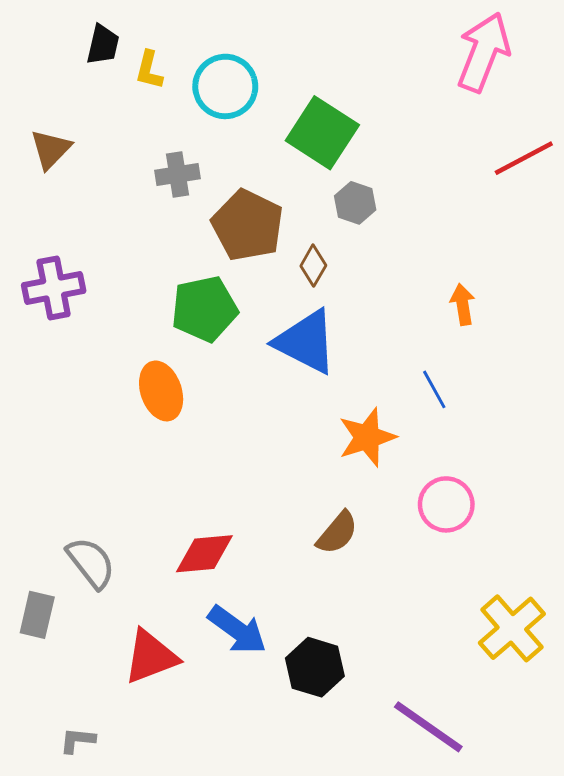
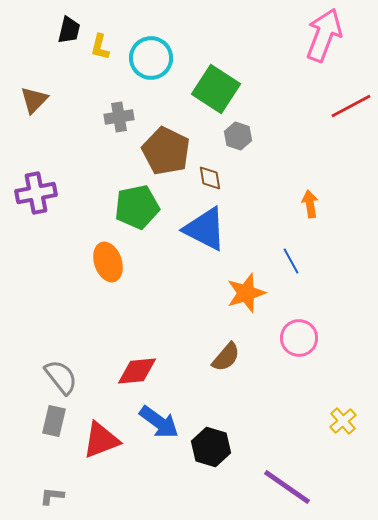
brown diamond: (313, 266) -> (210, 178), turned -40
gray rectangle: (37, 615) -> (54, 421), moved
yellow cross: (512, 628) -> (343, 421), size x0.6

